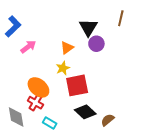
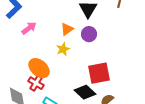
purple circle: (96, 44) -> (89, 34), moved
red square: (77, 85) -> (99, 73), moved

